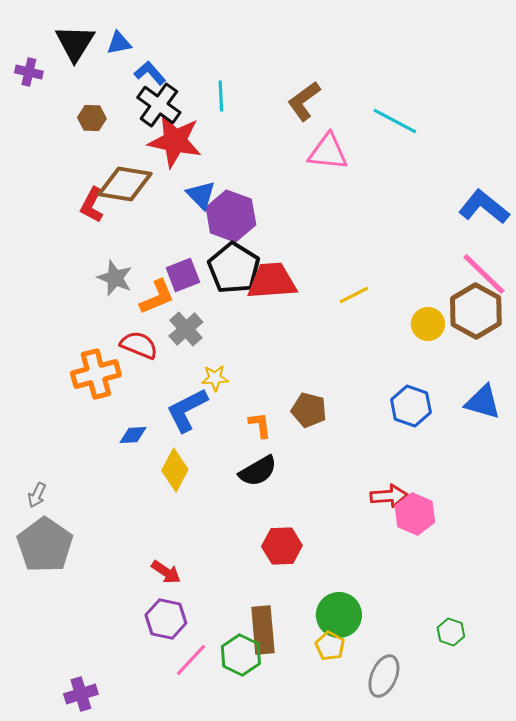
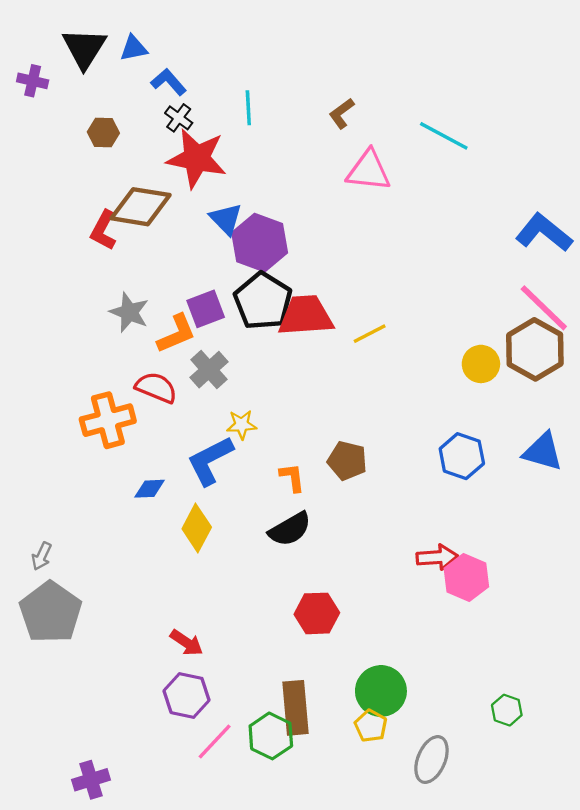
brown L-shape: (304, 101) -> (342, 113), size x0.7
black cross: (159, 105) -> (179, 118), size x0.6
yellow line: (354, 295) -> (370, 334), moved

